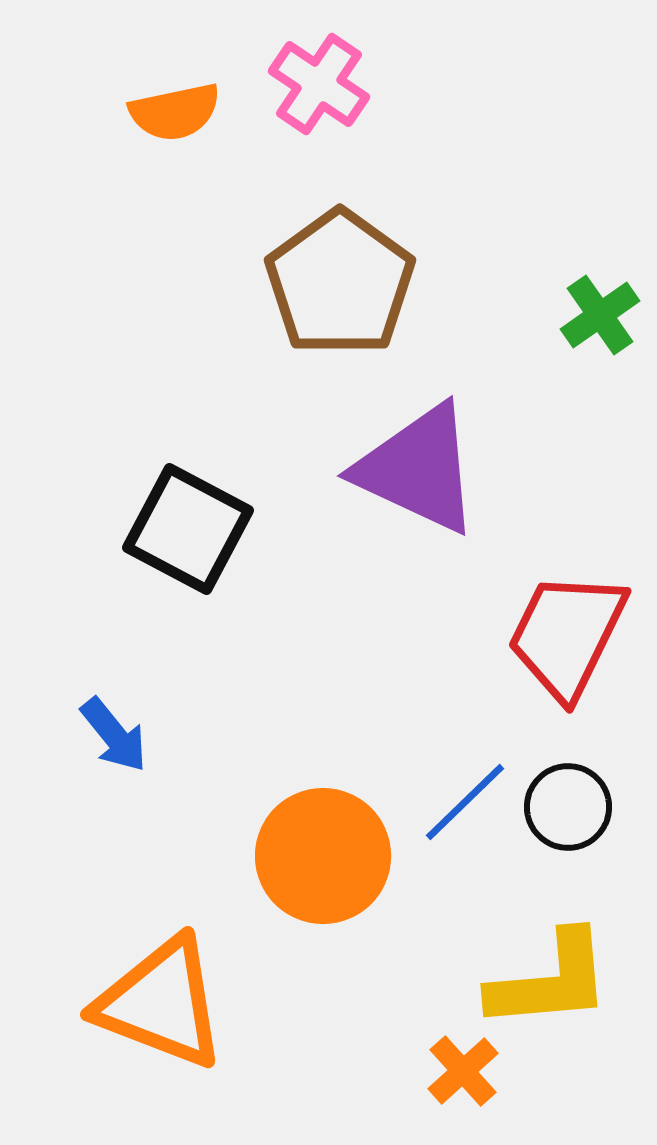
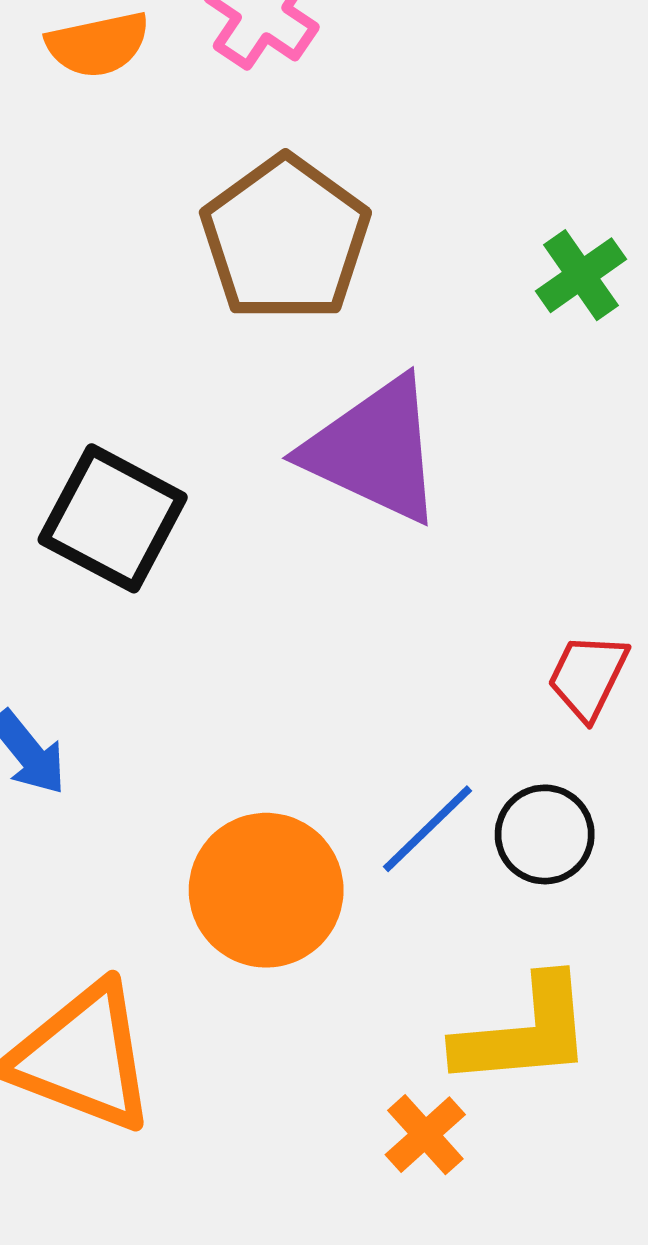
red trapezoid: (567, 635) -> (588, 676), moved, size x0.6

